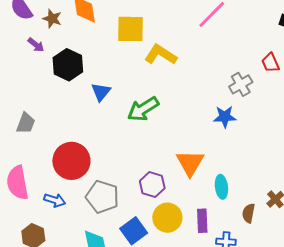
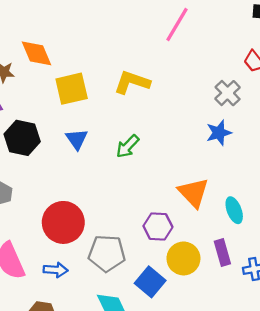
yellow square: (130, 29) -> (72, 89), moved
black hexagon: (68, 65) -> (22, 138), moved
green arrow: (143, 109) -> (128, 146), size x0.7

